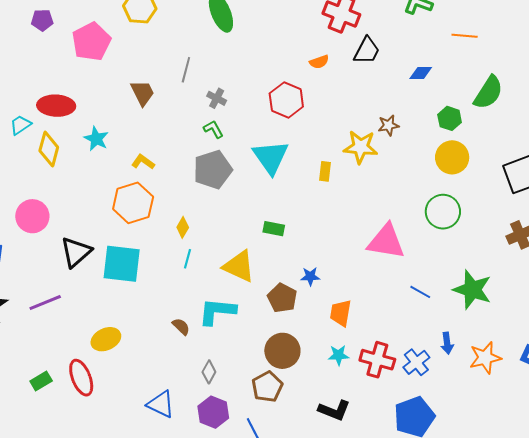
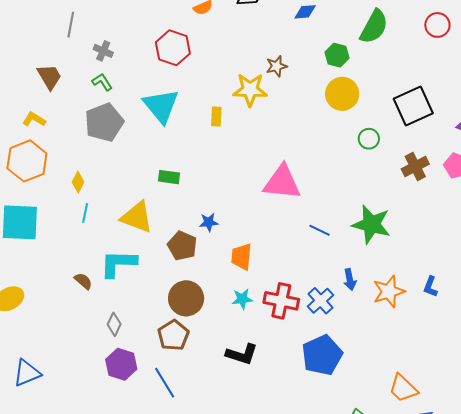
brown trapezoid: (143, 93) -> (49, 77), moved
green circle: (443, 212) -> (369, 139), moved, size x0.6
blue triangle: (161, 404) -> (27, 373), moved, turned -44

